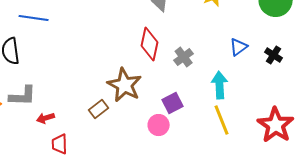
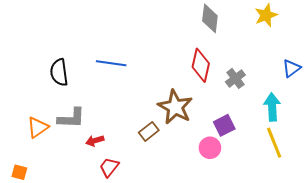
blue line: (34, 18) -> (111, 63), moved
red trapezoid: (60, 144) -> (109, 167), turned 40

